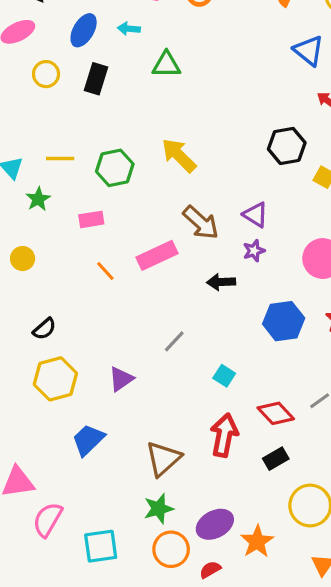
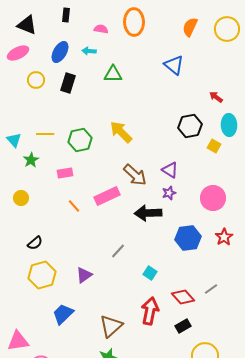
blue triangle: (309, 51) -> (174, 65), moved
black arrow: (221, 282) -> (148, 213), size x1.5

